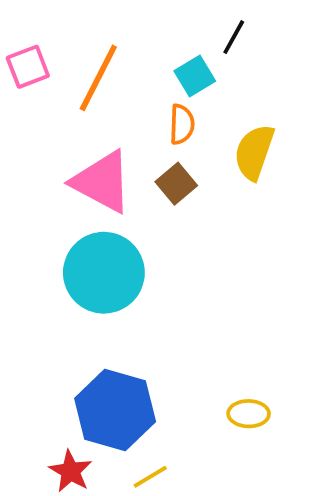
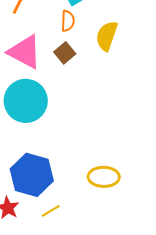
yellow ellipse: (249, 414) -> (104, 177), size x1.4

